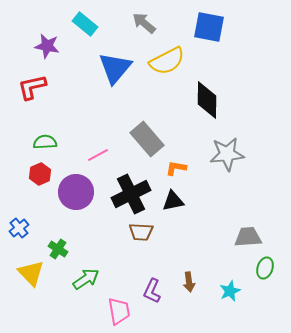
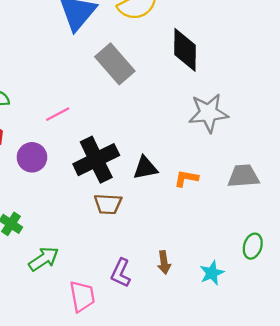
gray rectangle: (147, 139) -> (115, 64), moved
orange L-shape: (176, 168) -> (186, 178), moved
purple circle: (76, 192) -> (32, 157), size x0.7
gray trapezoid: (248, 237) -> (243, 176), moved

